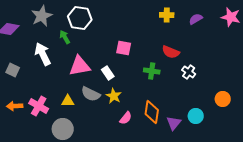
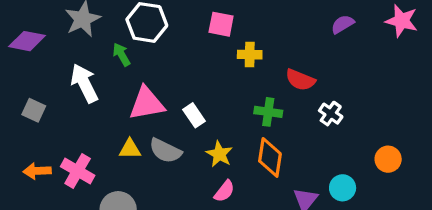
yellow cross: (167, 15) -> (250, 55), moved
pink square: (124, 48) -> (221, 24), moved
yellow star: (114, 96) -> (219, 154), moved
yellow triangle: (68, 101) -> (130, 149), moved
orange diamond: (152, 112) -> (270, 157), moved

